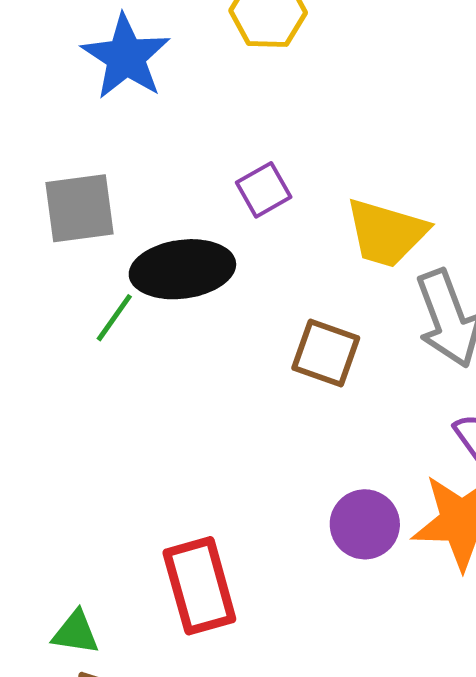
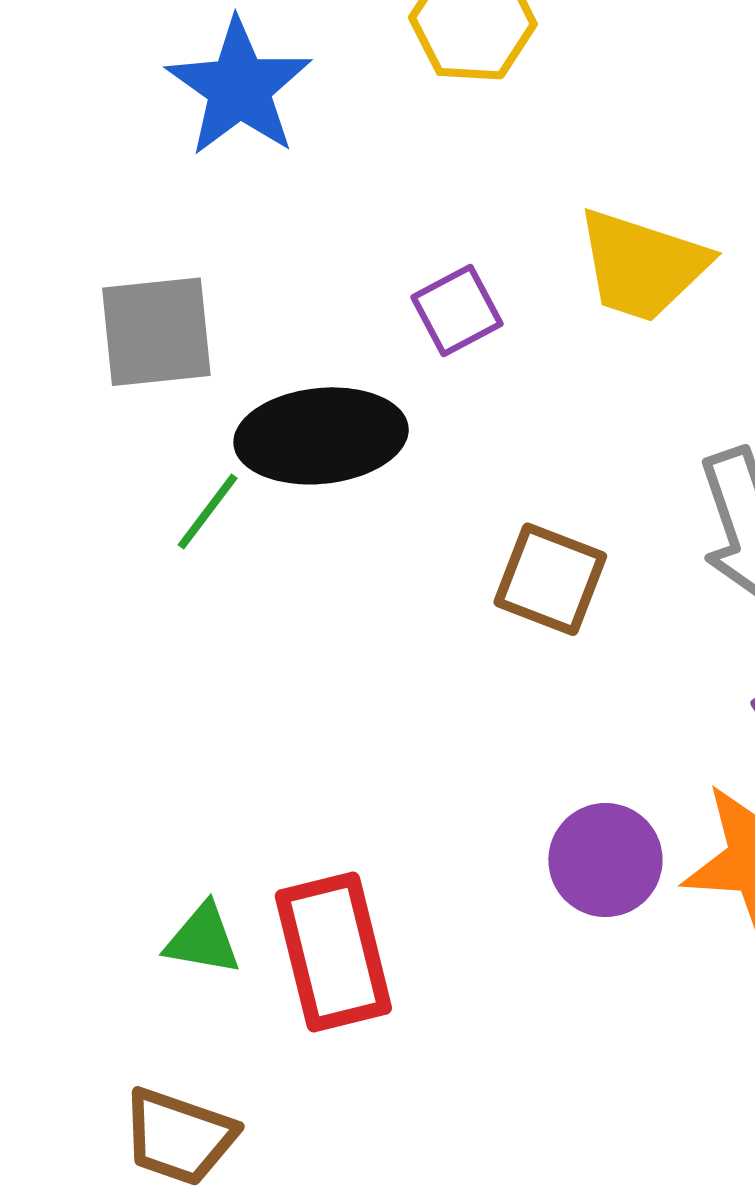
yellow trapezoid: (386, 233) -> (642, 265), moved
green triangle: (76, 633) -> (203, 939), moved

